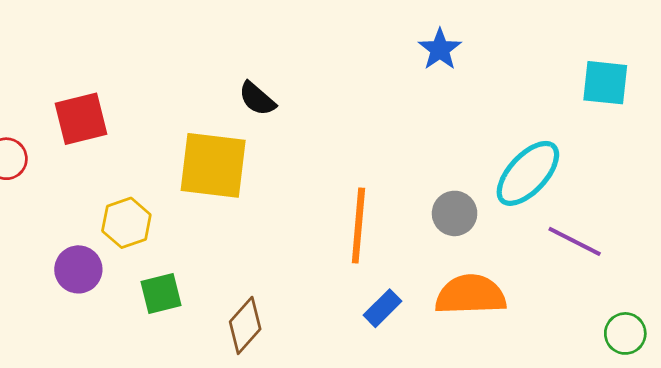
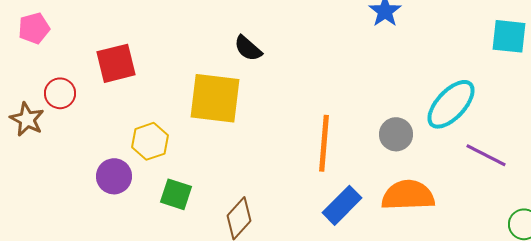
green square: (161, 293) -> (176, 194), turned 32
blue rectangle: (382, 308) -> (342, 205), size x1.4

